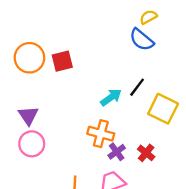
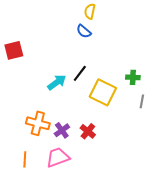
yellow semicircle: (148, 17) -> (90, 11), turned -49
blue semicircle: (142, 40) -> (84, 31), size x0.7
orange cross: (101, 134) -> (38, 123), moved

